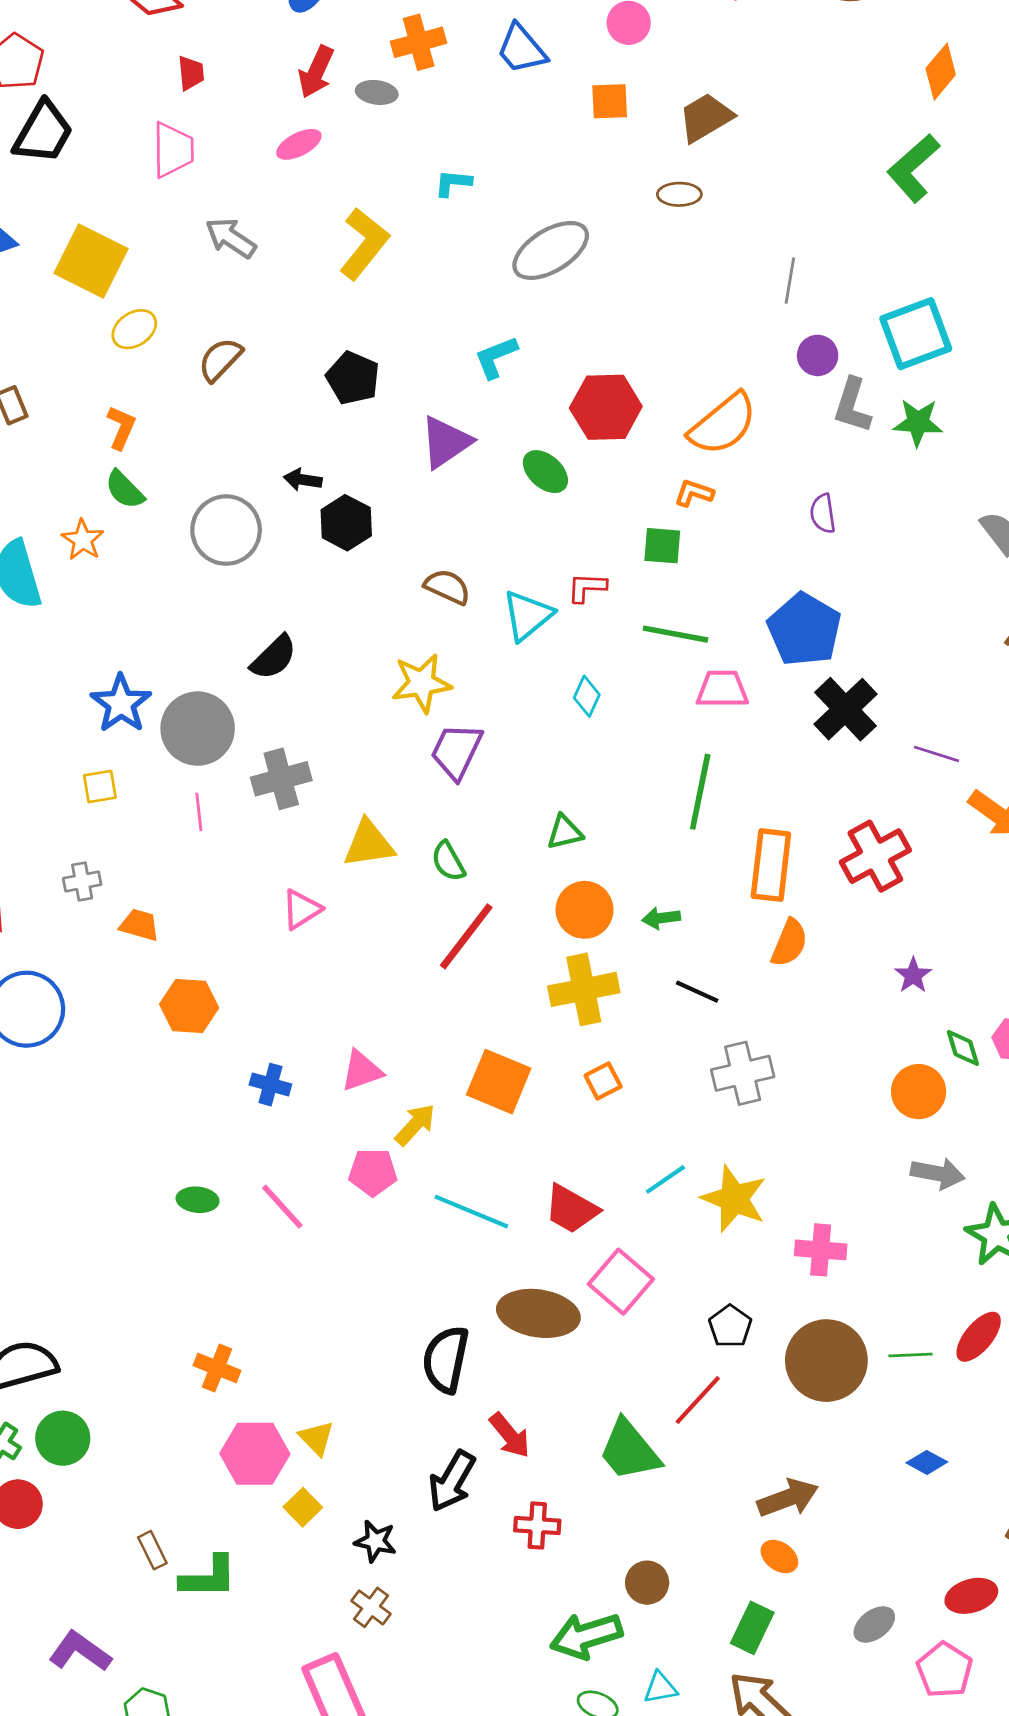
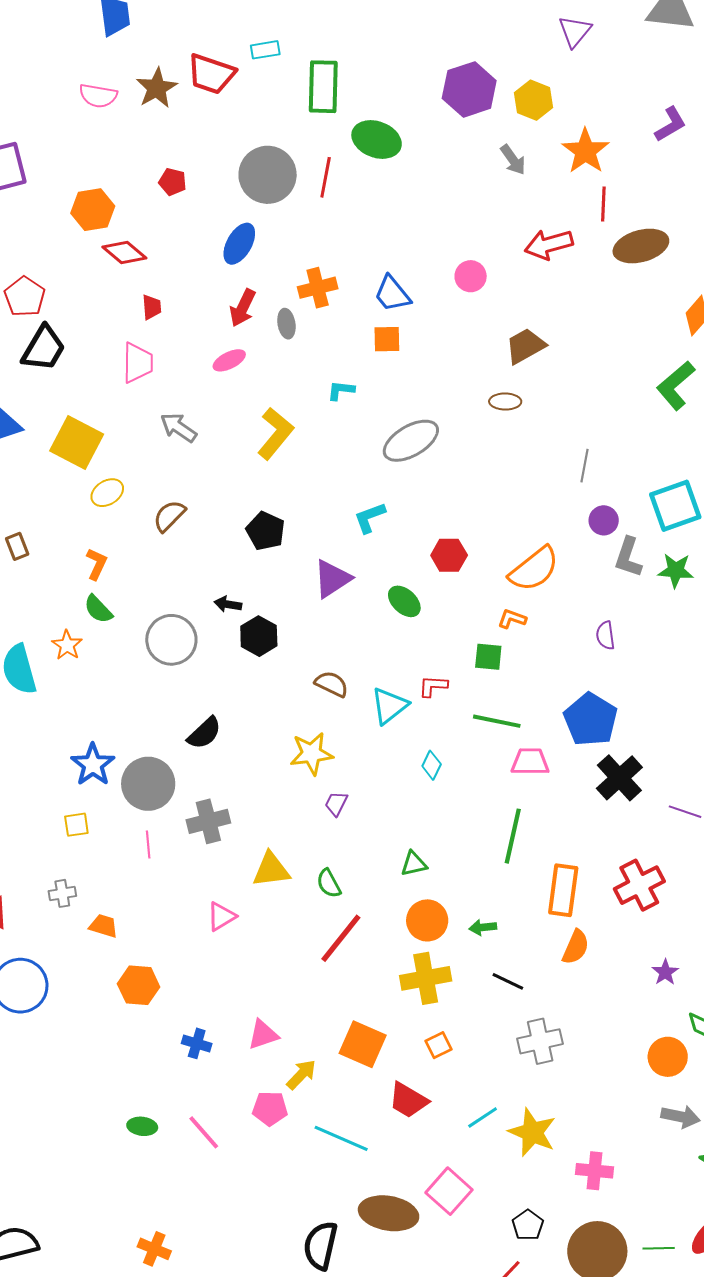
gray ellipse: (377, 92) -> (286, 324), turned 72
orange square: (610, 101) -> (387, 339), moved
red hexagon: (606, 407) -> (449, 555), size x0.7
purple trapezoid: (456, 751) -> (336, 804), size x0.6
red trapezoid: (571, 1209) -> (408, 1100), moved

